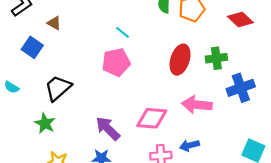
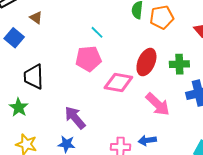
black trapezoid: (58, 88) -> (34, 77), turned -56
pink arrow: (197, 105) -> (158, 104), turned -148
pink diamond: (152, 118) -> (118, 83), moved

